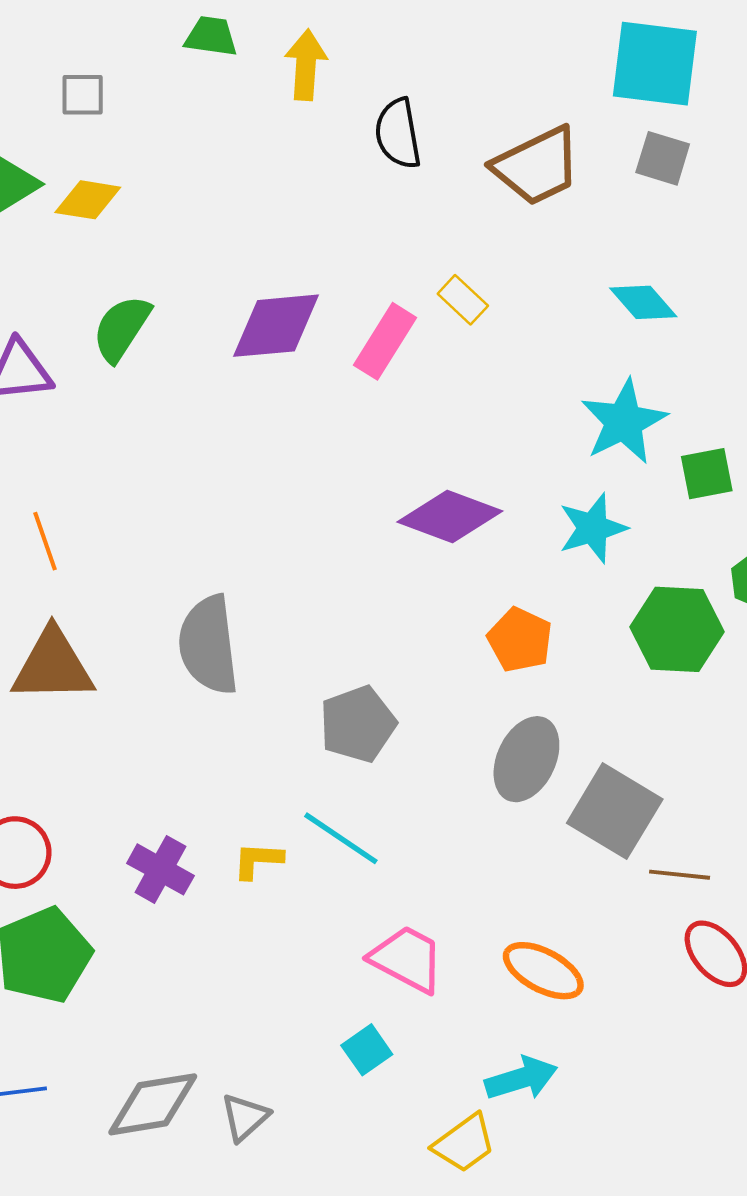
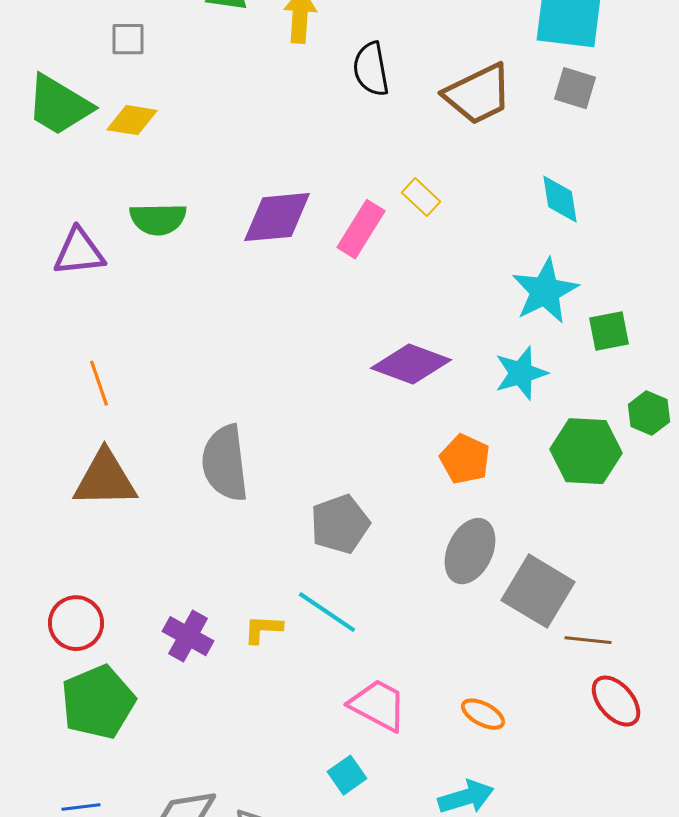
cyan diamond: (643, 302) -> (560, 199), turned 32
green semicircle: (122, 328) -> (158, 219), turned -124
orange ellipse: (543, 971) -> (483, 714), size x0.7

